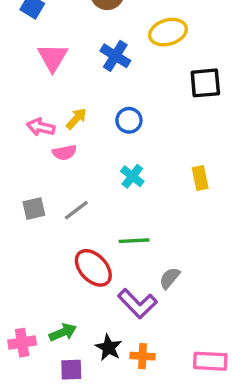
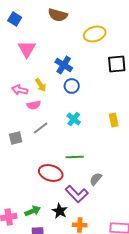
blue cross: (115, 56) -> (64, 65), moved
yellow arrow: (76, 119) -> (41, 85), turned 104
gray line: (76, 210) -> (41, 128), moved
red ellipse: (93, 268) -> (51, 173), turned -30
black star: (109, 348) -> (60, 211), moved

